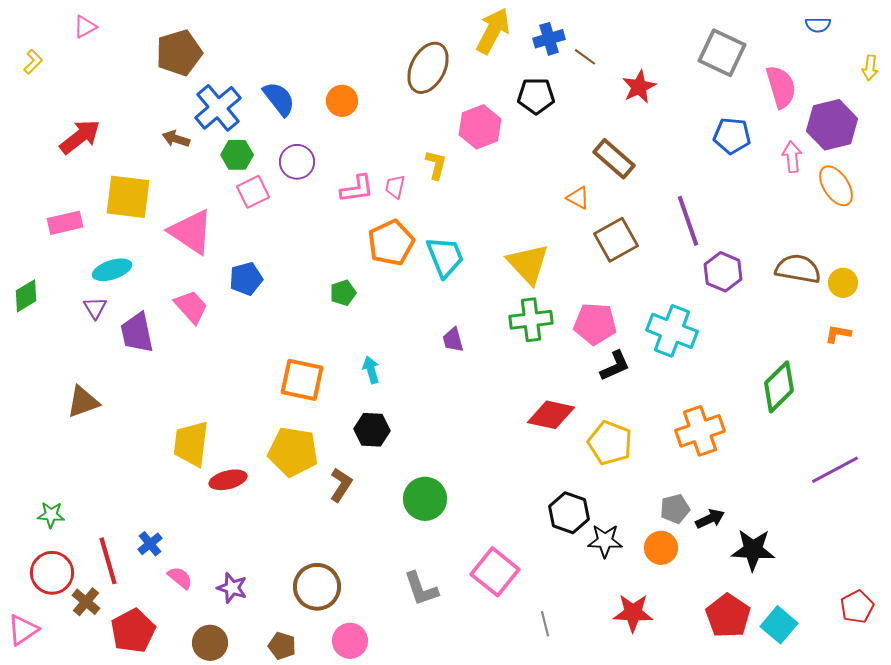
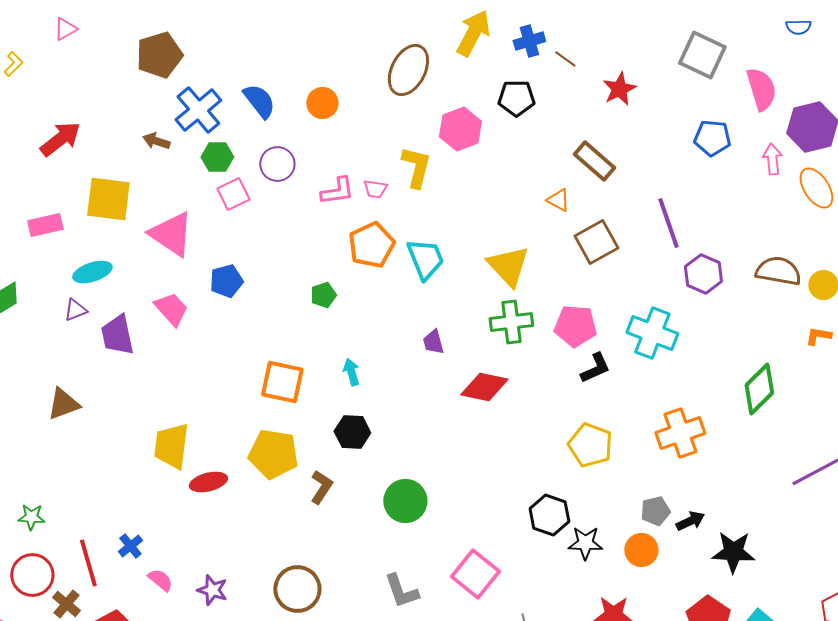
yellow L-shape: (436, 165) -> (416, 167), size x1.4
pink trapezoid: (395, 187) -> (375, 189), turned -95
purple triangle: (95, 308) -> (75, 310), turned 40
red diamond: (551, 415) -> (484, 387), moved

